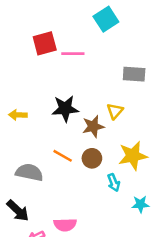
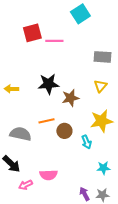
yellow triangle: (115, 111) -> (100, 86), moved
orange line: (63, 156) -> (46, 121), turned -42
brown circle: (92, 158) -> (64, 131), moved
cyan star: (140, 204) -> (103, 168), moved

